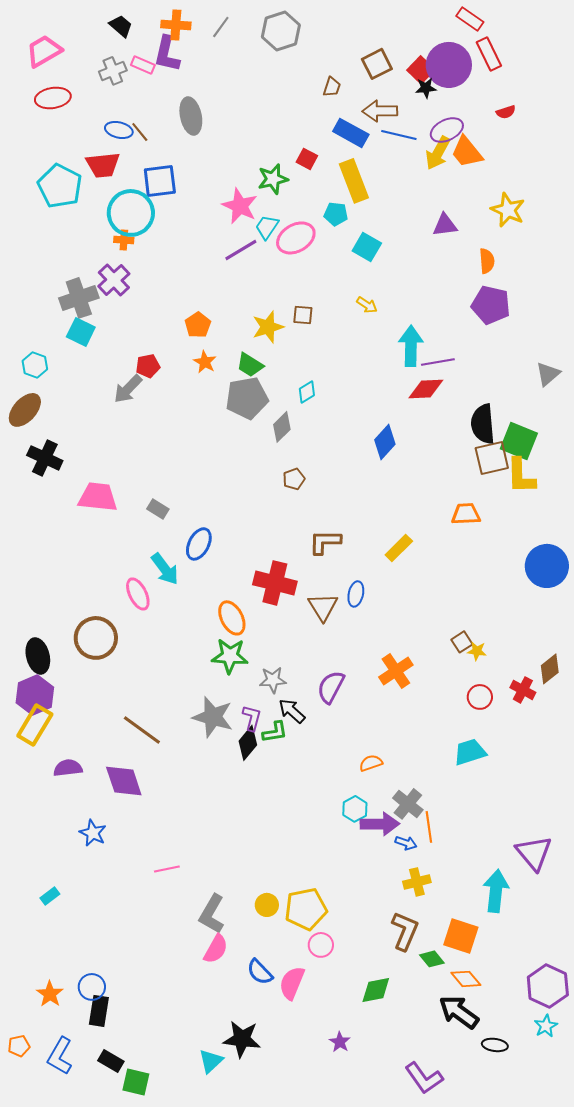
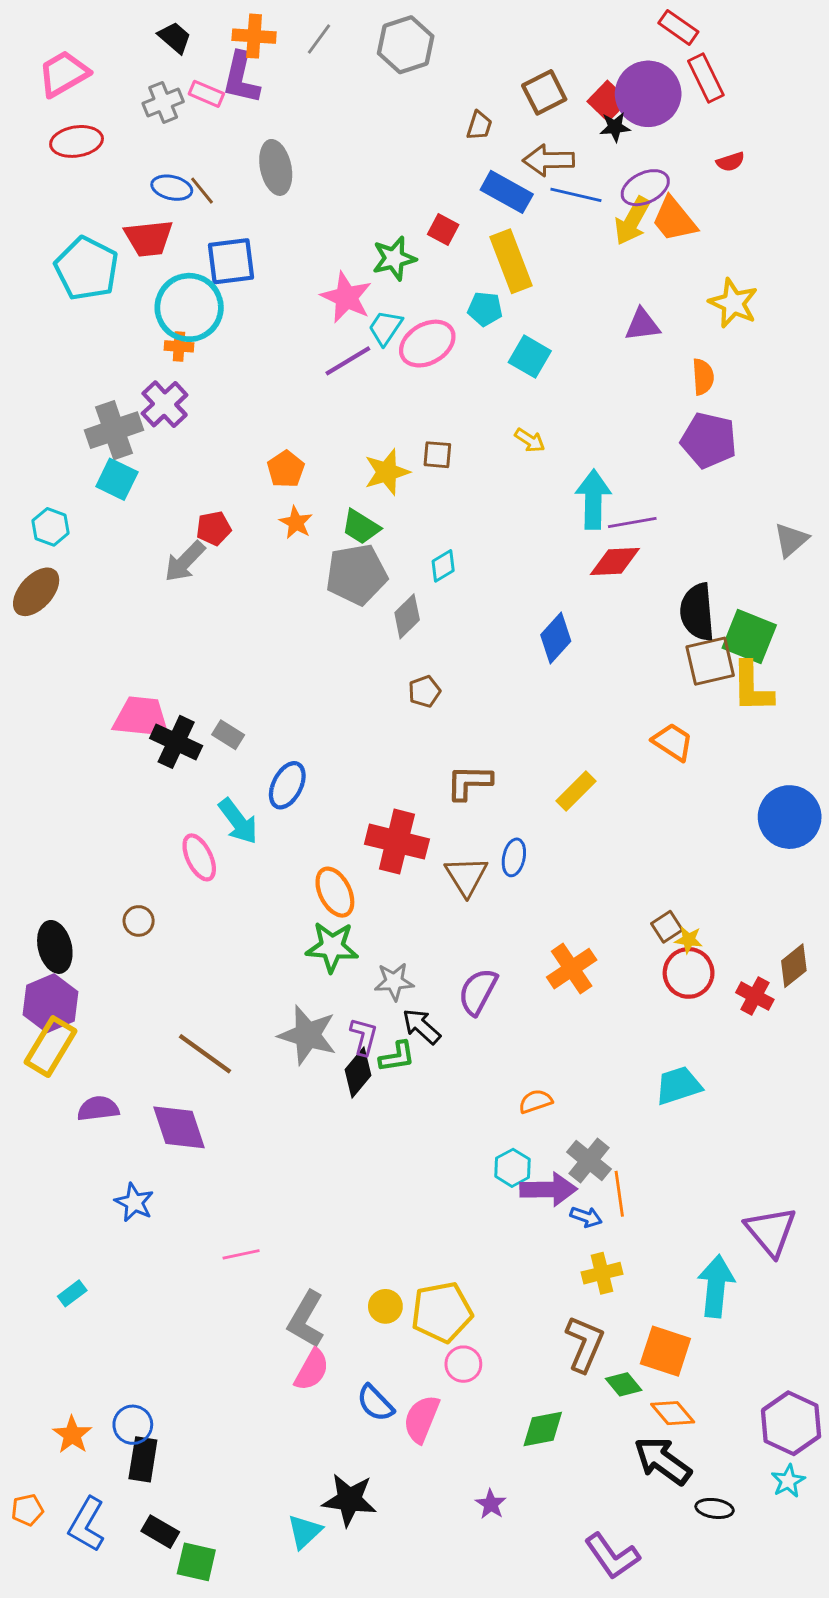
black cross: (45, 458) -> (176, 742), moved
orange trapezoid: (466, 514) -> (673, 742), turned 36
brown circle: (96, 638) -> (139, 921), size x0.5
red circle: (480, 697) -> (689, 973), moved, size x1.4

